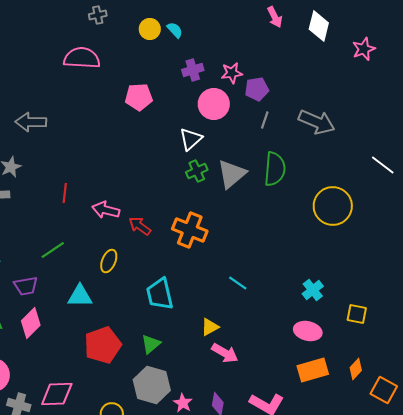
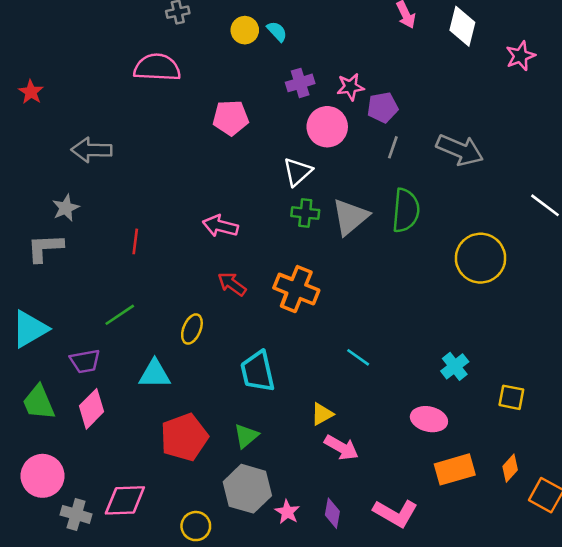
green cross: (197, 171) -> (305, 213), turned 30
pink arrow: (106, 210) -> (220, 226), moved
pink ellipse: (308, 331) -> (429, 419), moved

